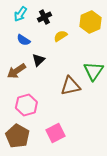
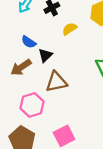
blue semicircle: (23, 40) -> (29, 42), moved
brown triangle: (70, 86) -> (56, 82), moved

